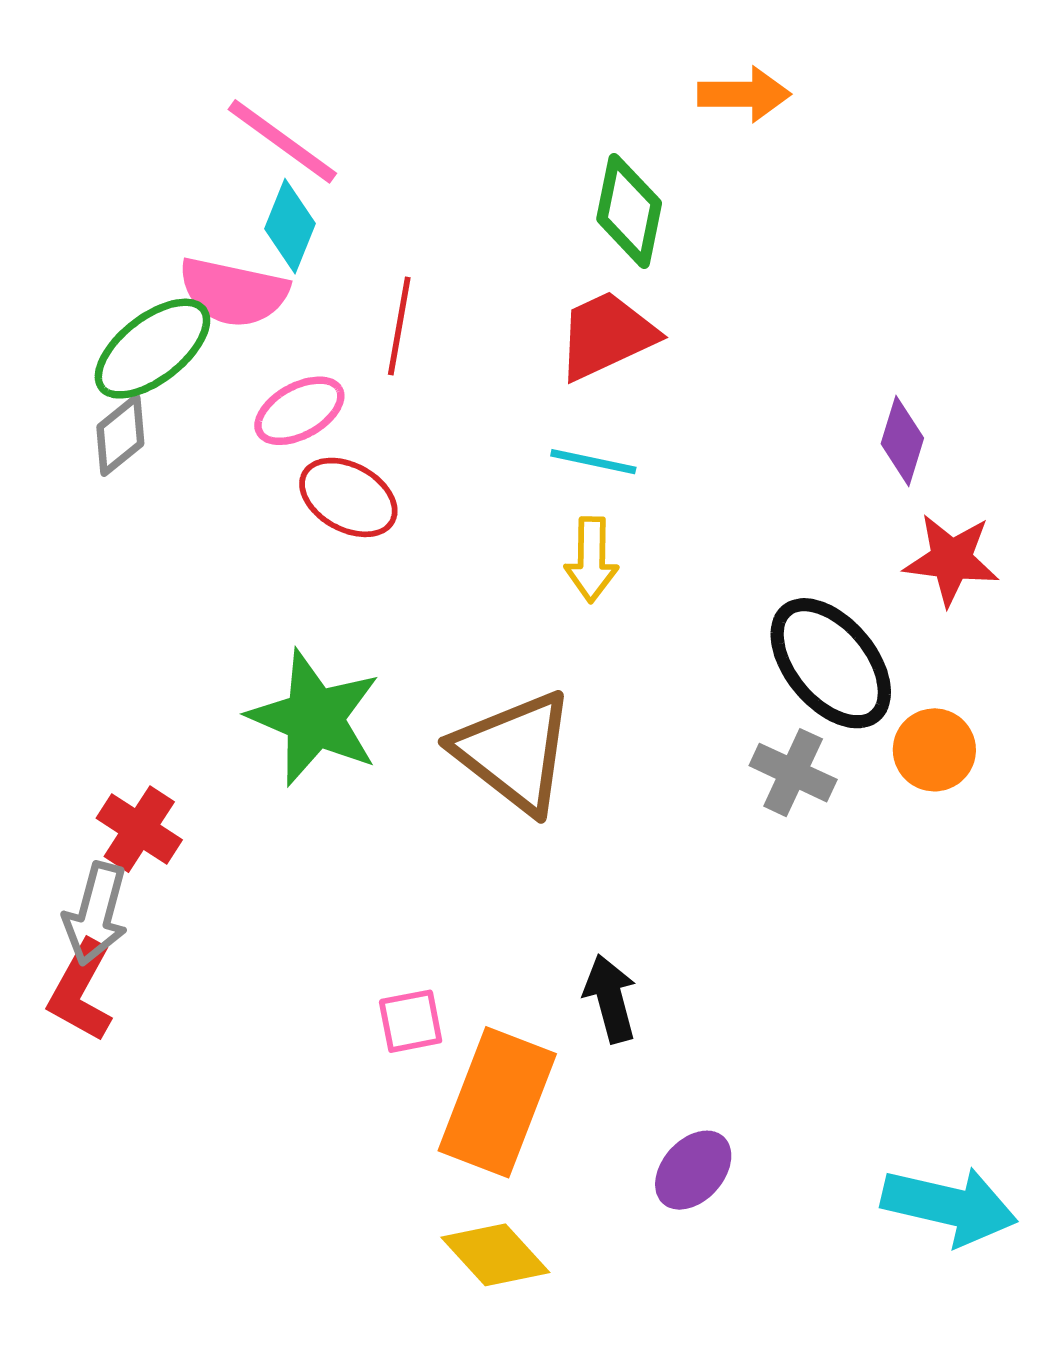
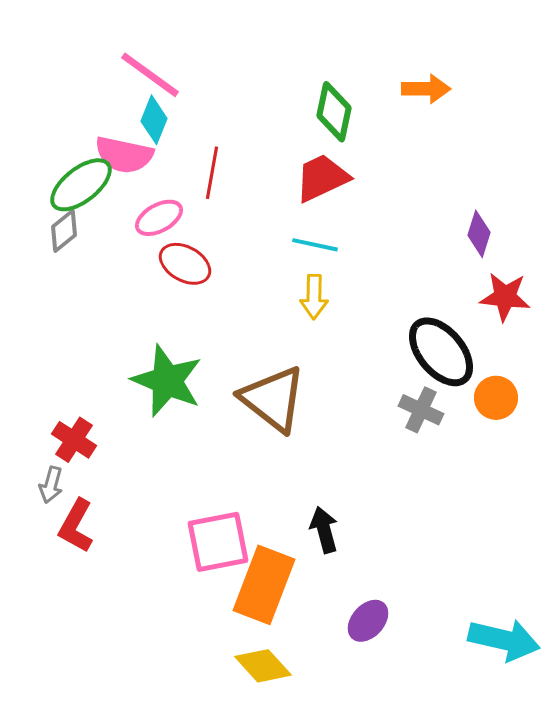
orange arrow: (744, 94) -> (426, 89), moved
gray arrow: (96, 914) -> (51, 485), size x0.7
red L-shape: (81, 991) -> (76, 526), moved
pink square: (411, 1021) -> (218, 542), size x1.8

